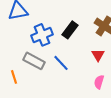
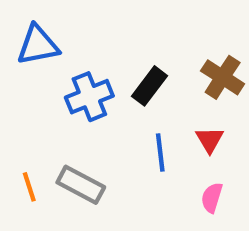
gray rectangle: (34, 61) -> (81, 185), moved
blue line: (61, 63) -> (160, 153), moved, turned 36

